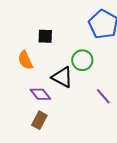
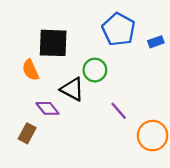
black square: (45, 36) -> (53, 43), size x1.8
brown rectangle: (39, 120) -> (27, 133), moved

